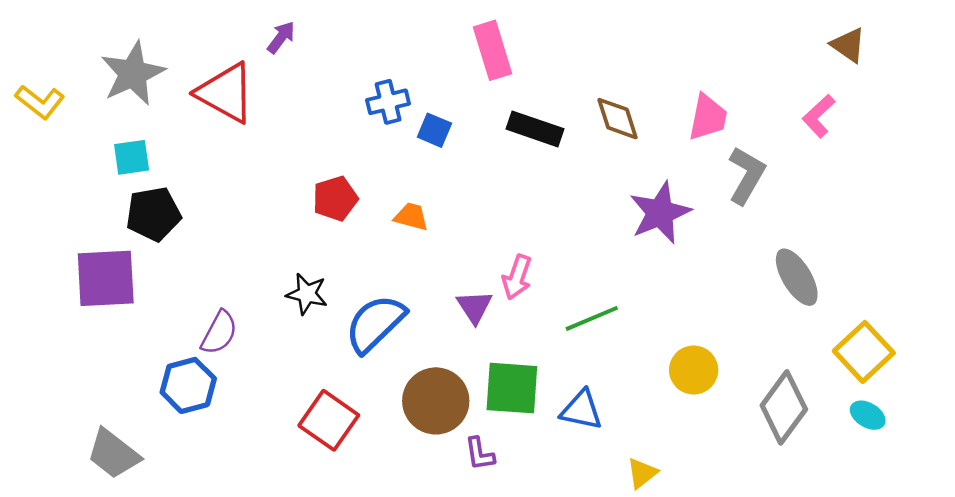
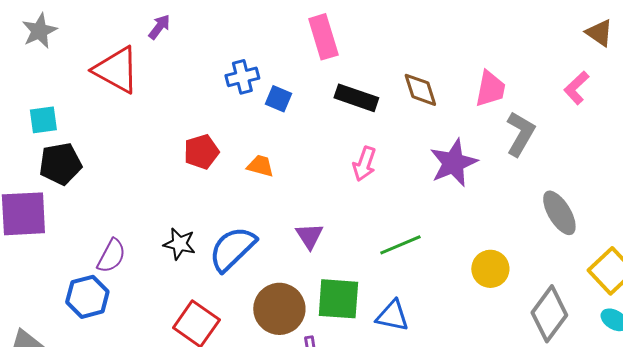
gray star: (133, 73) -> (39, 31), moved, size x0.7
pink arrow: (517, 277) -> (364, 164), moved
black star: (307, 294) -> (179, 244), moved
yellow circle: (694, 370) -> (490, 269), moved

